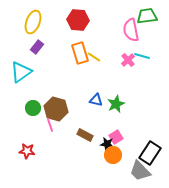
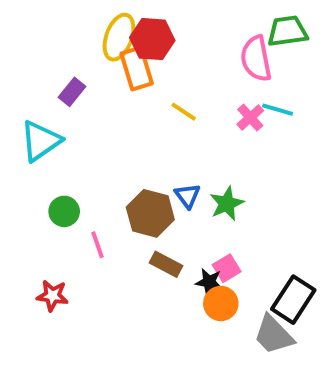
yellow ellipse: (33, 22) -> (119, 37), moved
orange rectangle: (80, 53) -> (137, 68), moved
blue triangle: (96, 100) -> (188, 196), turned 40
brown hexagon: (56, 109) -> (150, 213), moved

